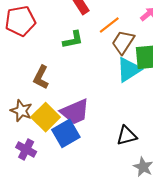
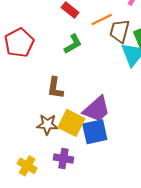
orange line: (109, 25) -> (102, 20), turned 30
blue square: (66, 133) -> (95, 132), turned 36

